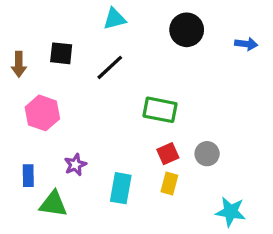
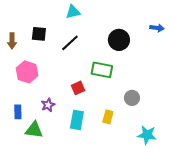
black circle: (187, 30) -> (119, 40), moved
red square: (168, 154) -> (78, 88), moved

